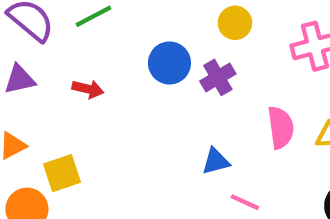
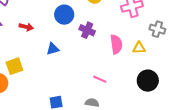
purple cross: (218, 77) -> (87, 30), moved, turned -35
blue triangle: (216, 161) -> (53, 49), moved

